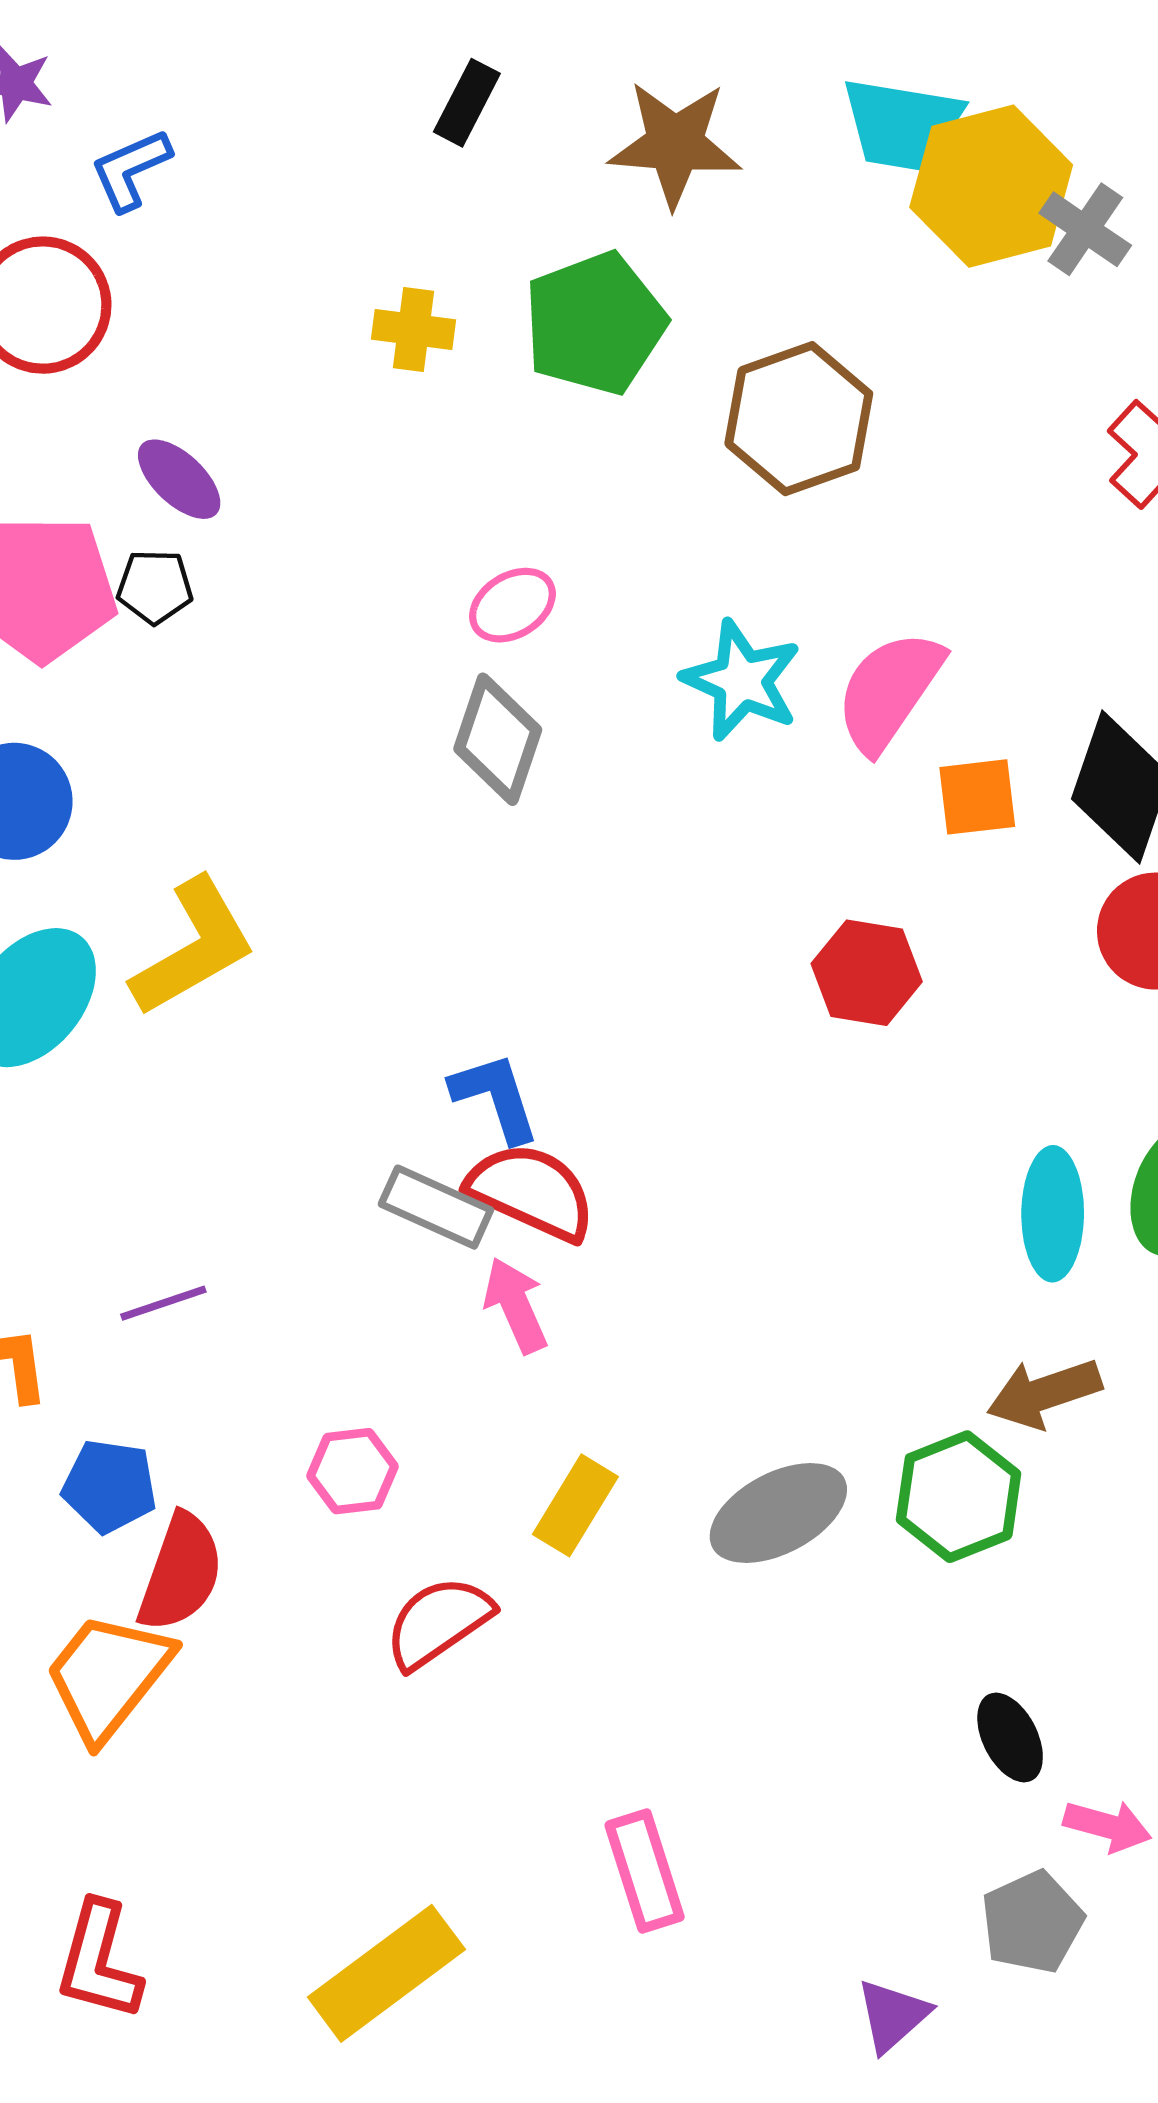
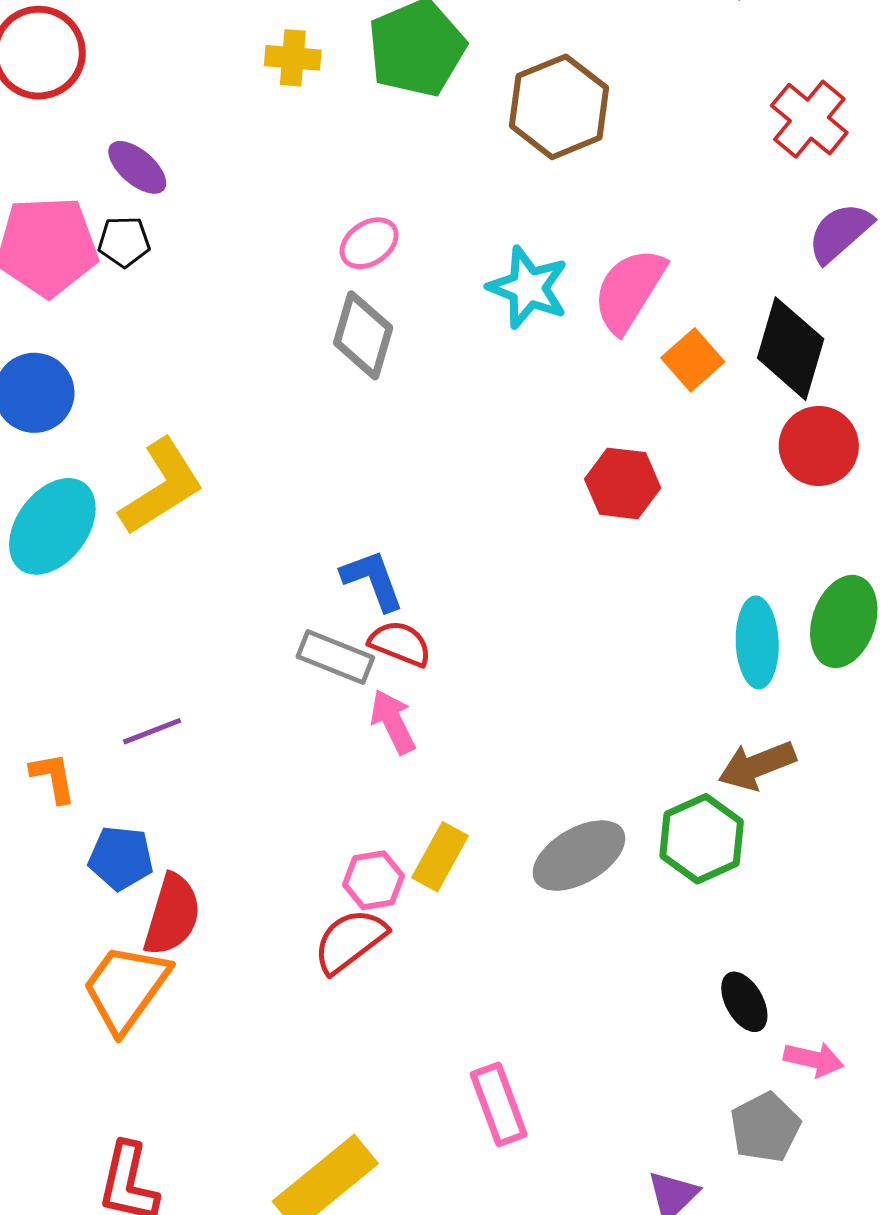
orange square: (977, 797) -> (693, 360), turned -32
red semicircle: (531, 1192) -> (400, 644), size x0.7
pink hexagon: (353, 1471) -> (373, 880), moved

